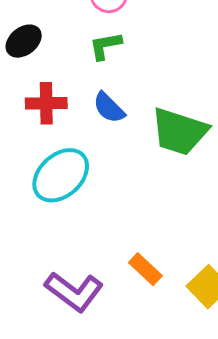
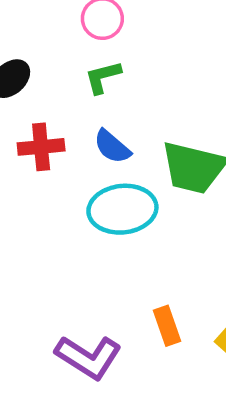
cyan ellipse: (61, 175) -> (122, 209), moved, turned 40
orange rectangle: (145, 269) -> (167, 326), turned 32

